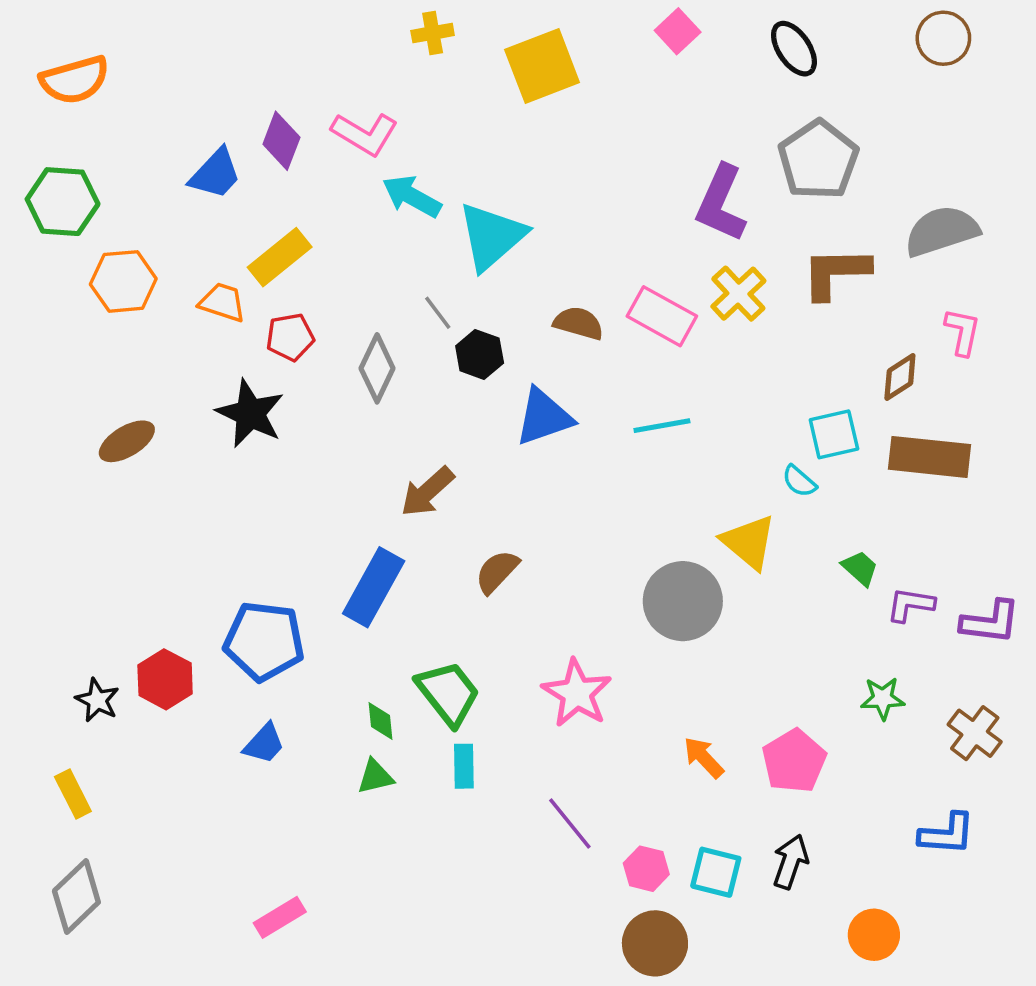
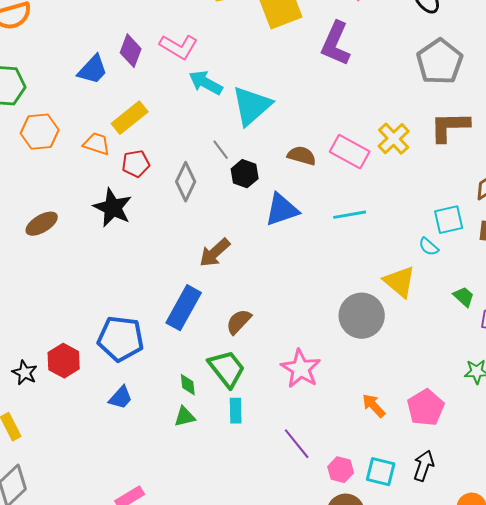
purple L-shape: (721, 203) -> (336, 44), moved
brown semicircle: (497, 572) -> (239, 322), moved

